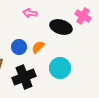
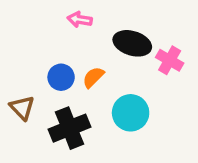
pink cross: (83, 16) -> (170, 60), moved

